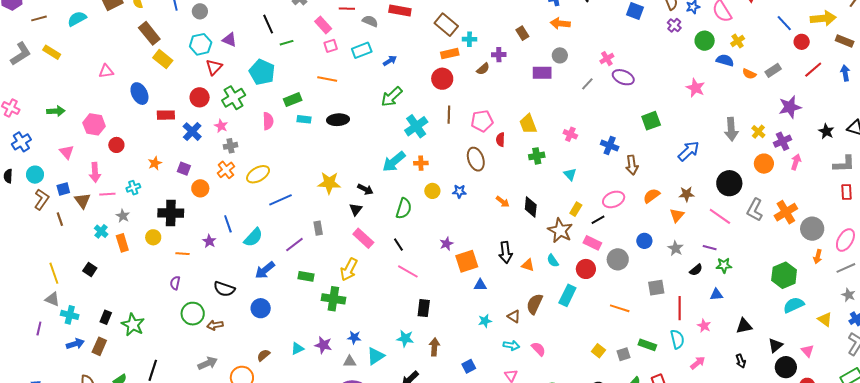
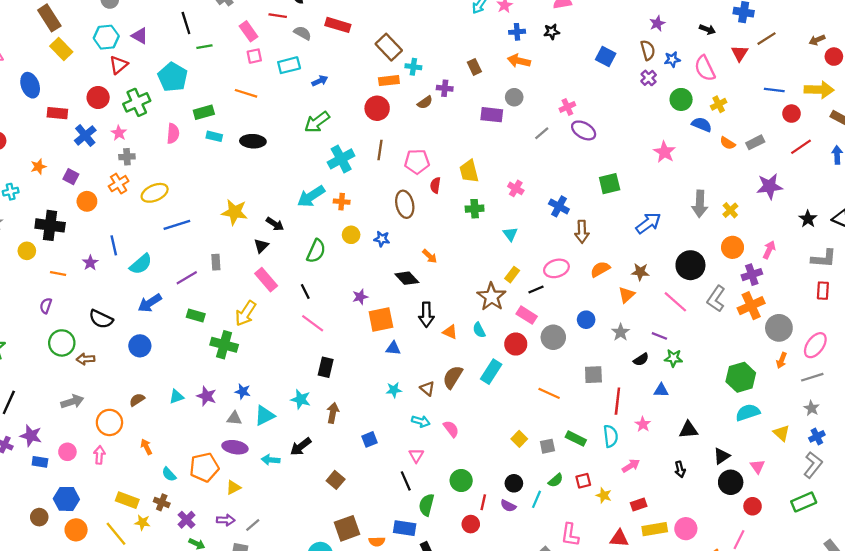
blue line: (784, 23) -> (774, 90), turned -48
purple cross: (782, 141) -> (752, 275), moved
black diamond: (531, 207) -> (407, 278), moved, turned -55

